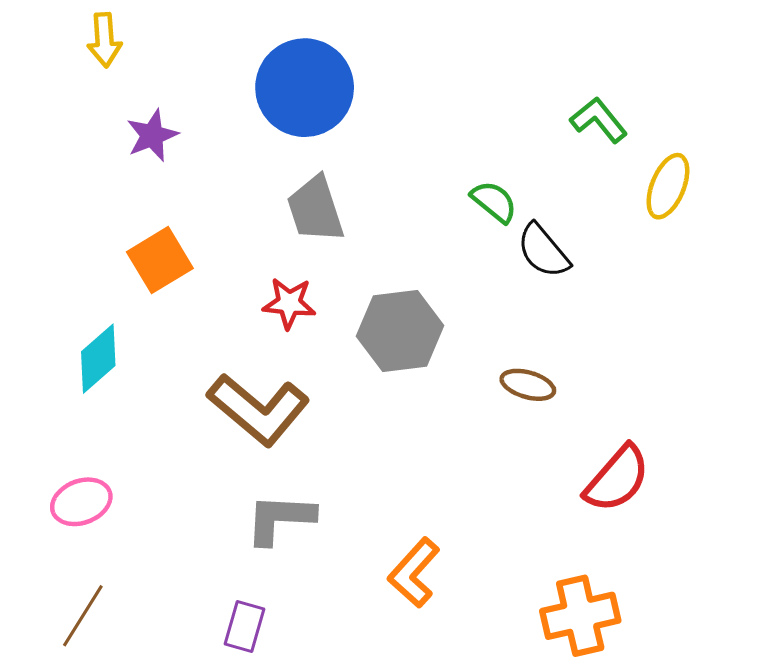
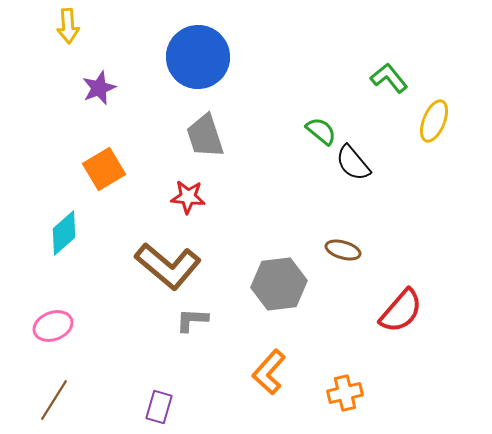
gray hexagon: (400, 331) -> (279, 284), moved
gray L-shape: (280, 519) -> (192, 320), moved, size x0.7
orange cross: (580, 616) -> (345, 393), moved, size x0.7

